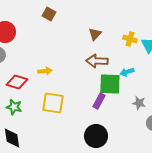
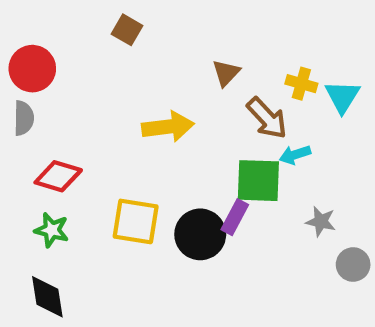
brown arrow: (97, 61) -> (267, 118), moved, turned -135
yellow arrow: (45, 71) -> (168, 127), moved, size x1.6
black circle: (96, 136) -> (200, 234), moved

